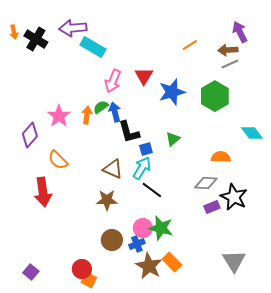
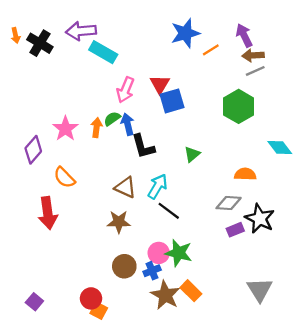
purple arrow: (240, 32) -> (244, 35), moved
blue star: (172, 92) -> (185, 33), moved
blue square: (146, 149) -> (172, 101), moved, size x1.6

